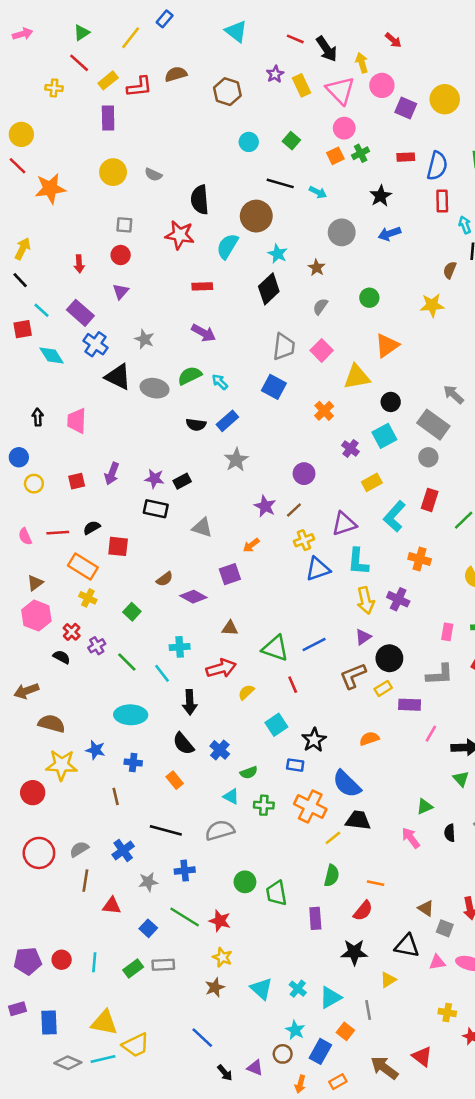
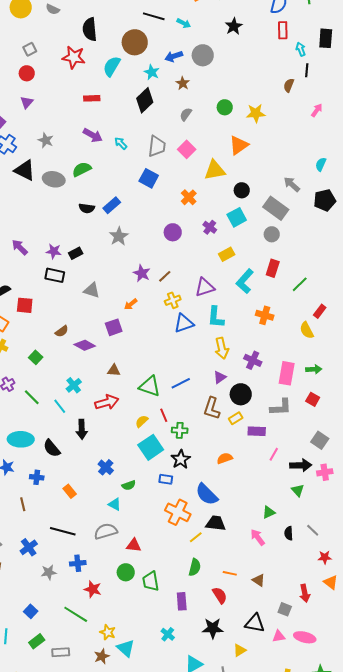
gray square: (124, 225) -> (30, 49), turned -32
blue arrow: (389, 234) -> (174, 56), moved
yellow star: (432, 305) -> (256, 113), moved
cyan arrow: (220, 382) -> (121, 143), moved
purple arrow: (112, 474) -> (20, 247), turned 114
purple circle: (304, 474) -> (173, 232), moved
purple cross: (398, 599) -> (253, 360), moved
pink rectangle: (447, 632) -> (287, 373), size x1.6
cyan cross: (180, 647) -> (74, 385), turned -35
brown L-shape: (353, 676) -> (212, 408), turned -50
yellow semicircle: (246, 692) -> (142, 421), moved
cyan ellipse: (131, 715) -> (21, 439), moved
cyan square: (276, 725) -> (151, 447), size x1.4
black semicircle: (183, 744) -> (52, 448), moved
green cross: (264, 805) -> (180, 430), moved
red triangle: (112, 906) -> (134, 545), moved
brown triangle: (426, 908) -> (259, 580), moved
red semicircle: (363, 911) -> (220, 595), turned -72
green line: (185, 917) -> (76, 614), moved
red star: (220, 921) -> (93, 589), moved
blue square: (148, 928) -> (31, 611), moved
gray rectangle: (163, 965) -> (61, 652), moved
cyan triangle: (261, 989) -> (126, 648), moved
cyan cross: (298, 989) -> (168, 634), moved

